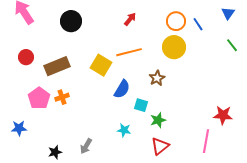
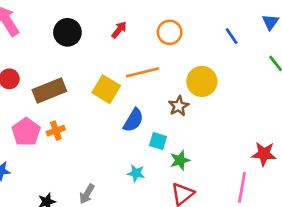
red arrow: (130, 19) -> (119, 30), moved
orange circle: (176, 21) -> (170, 32), moved
yellow circle: (174, 47) -> (202, 81), moved

